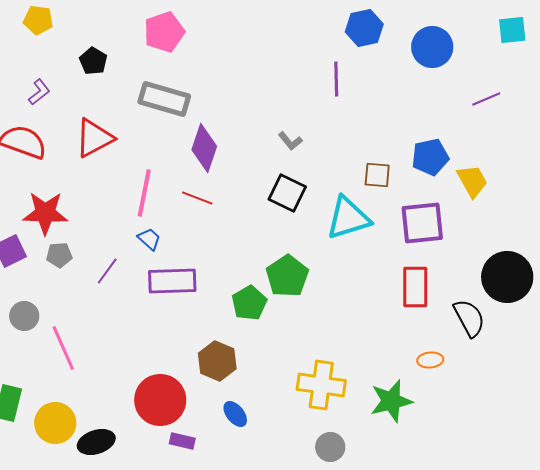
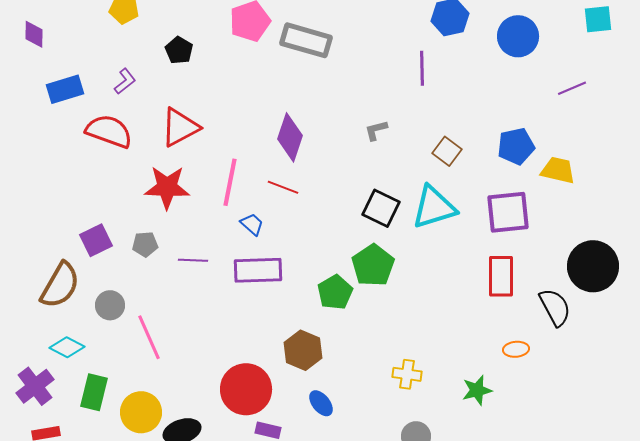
gray rectangle: (164, 99) -> (306, 40), moved
gray L-shape: (290, 141) -> (376, 130), turned 115
brown square: (377, 175) -> (447, 151), moved, turned 32
yellow trapezoid: (472, 181) -> (558, 170), turned -48
black square: (287, 193) -> (381, 208), moved
red star: (45, 213) -> (167, 187), moved
blue trapezoid: (149, 239) -> (252, 224), moved
purple line: (107, 271) -> (193, 260), turned 56
yellow cross: (321, 385) -> (407, 374), size x0.6
green star: (391, 401) -> (477, 390), size x0.7

